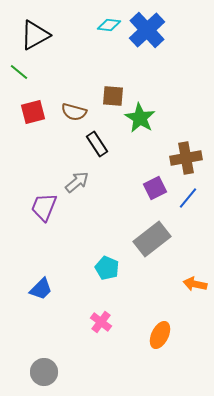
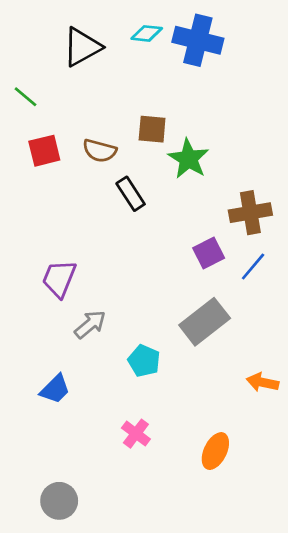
blue cross: (147, 30) -> (198, 40), turned -33
black triangle: (35, 35) -> (82, 47), moved
gray arrow: (77, 182) -> (90, 324), moved

